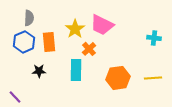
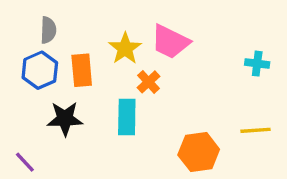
black star: (39, 71) -> (65, 119), size x1.5
orange hexagon: (118, 78) -> (199, 152), moved

